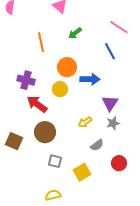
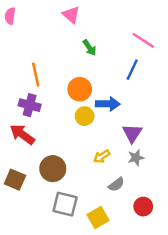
green arrow: (75, 33) -> (89, 48), turned -88
orange line: (41, 42) -> (36, 75), moved
blue line: (110, 51) -> (132, 70), turned 54
yellow circle: (60, 89) -> (85, 116), moved
red arrow: (37, 104) -> (22, 134), moved
gray square: (55, 161) -> (65, 204), size x1.5

